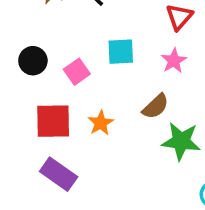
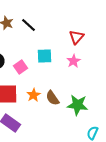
brown semicircle: (155, 106) -> (52, 98), moved, turned 98

